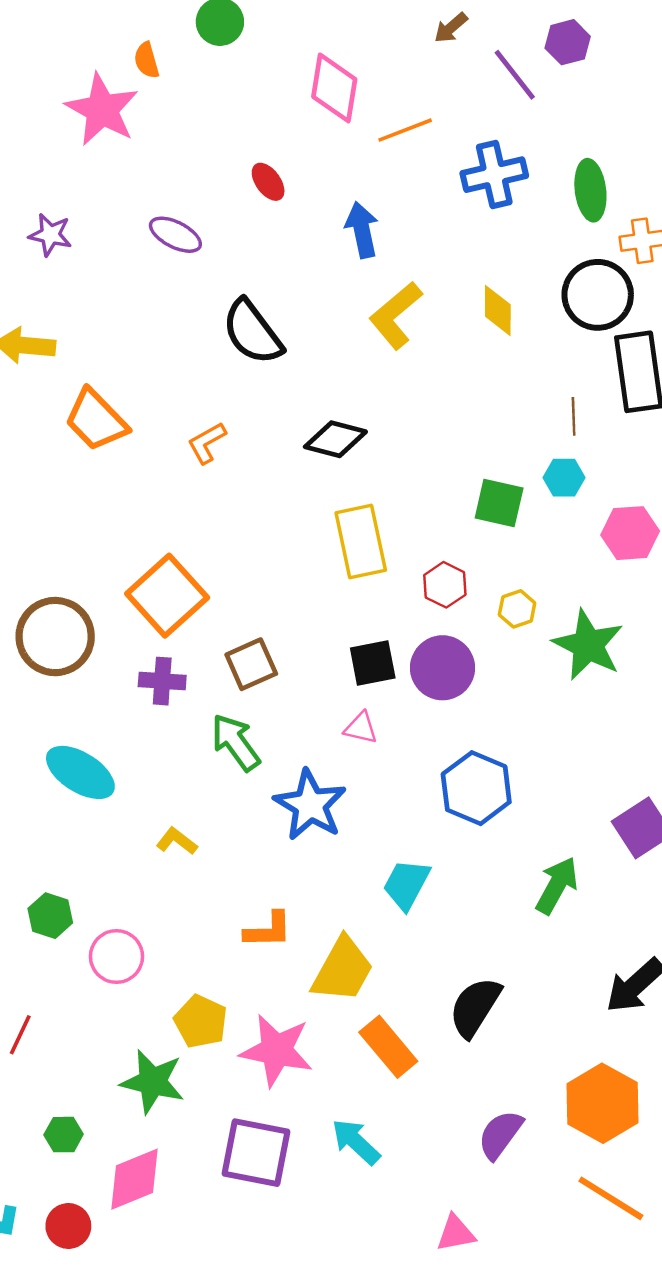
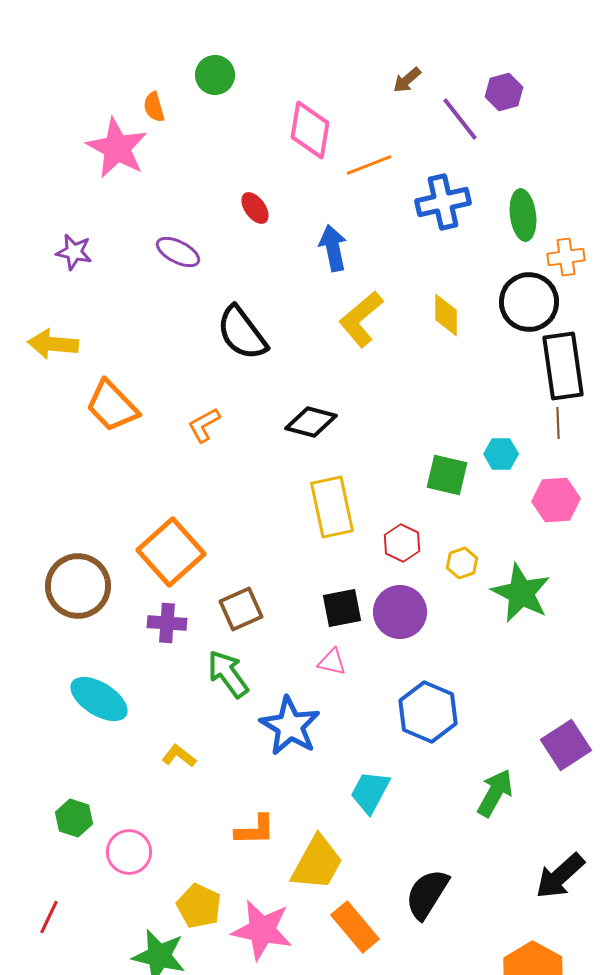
brown line: (574, 416) -> (558, 423), moved

